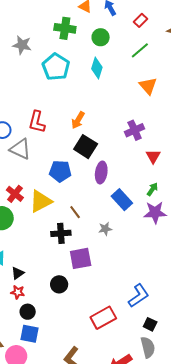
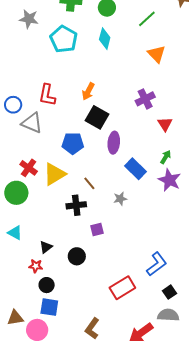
purple star: (155, 212) -> (169, 180), turned 30
purple square: (81, 258) -> (97, 229), size x0.6
black triangle: (18, 273) -> (46, 247), moved
black square: (150, 324) -> (169, 292), turned 32
gray semicircle: (148, 347) -> (168, 315), turned -70

